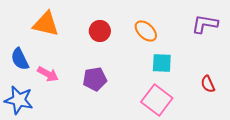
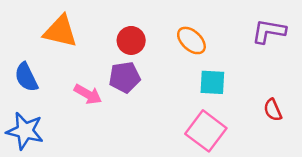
pink arrow: (48, 74) -> (88, 94), moved
purple pentagon: (95, 79) -> (125, 77), moved

